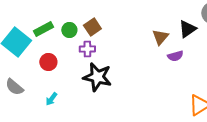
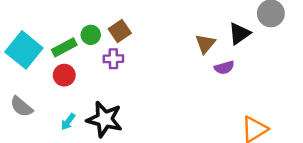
green rectangle: (43, 29) -> (64, 47), moved
black star: (97, 77) -> (105, 119), moved

